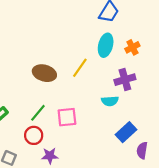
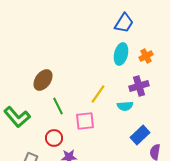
yellow line: (80, 68) -> (98, 94), moved
brown ellipse: (44, 73) -> (43, 80), moved, turned -70
green line: (38, 113) -> (58, 106), moved, turned -66

